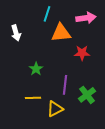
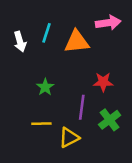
cyan line: (47, 14) -> (46, 33), moved
red star: (82, 53) -> (103, 82), moved

